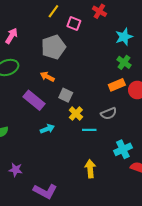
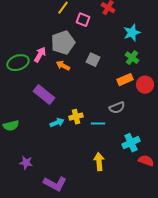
pink arrow: (11, 36) -> (40, 55), moved
orange arrow: (47, 77) -> (63, 66), moved
gray square: (66, 95) -> (93, 60), moved
yellow cross: (76, 114) -> (76, 117), moved, turned 32

